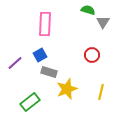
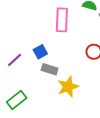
pink rectangle: (45, 24) -> (62, 20), moved
green rectangle: (30, 102) -> (17, 100), moved

